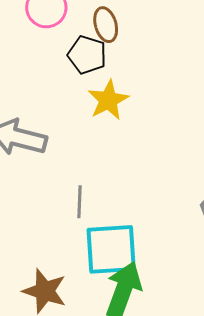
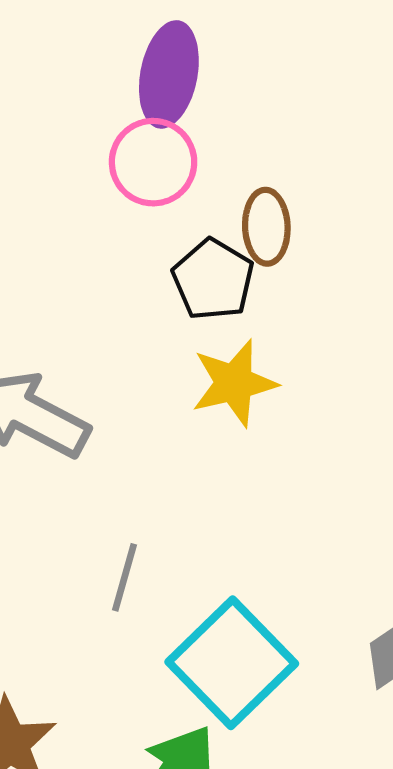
cyan square: (111, 249) -> (232, 663), moved, turned 36

